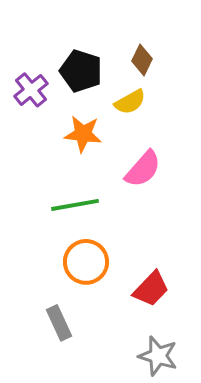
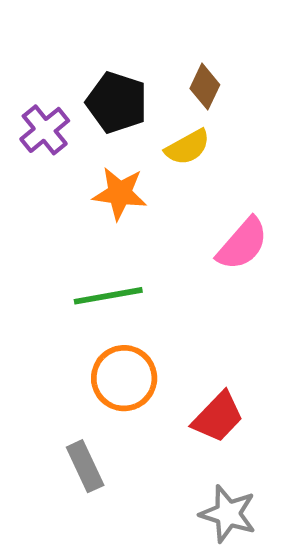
pink semicircle: (143, 169) -> (242, 244), moved

